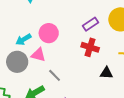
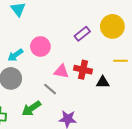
red cross: (90, 47) -> (83, 70), moved
pink triangle: (38, 55) -> (61, 71), moved

